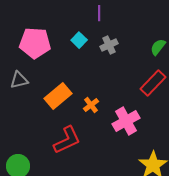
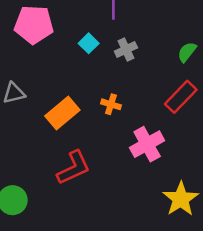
pink pentagon: (35, 43) -> (34, 25), moved
orange cross: (91, 105) -> (111, 104), moved, turned -35

